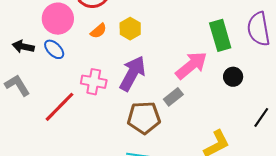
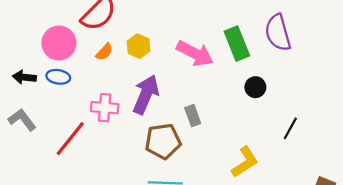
blue ellipse: (54, 49) -> (58, 77), turned -30
pink arrow: (191, 65) -> (195, 53), moved, turned 72
gray rectangle: (173, 97) -> (193, 116), turned -66

